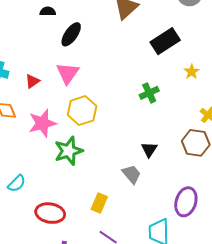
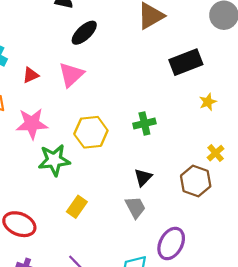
green cross: (149, 93) -> (144, 123), moved
yellow hexagon: (82, 111) -> (91, 132), moved
gray trapezoid: (131, 174) -> (135, 207), moved
yellow rectangle: (99, 203) -> (77, 207), moved

